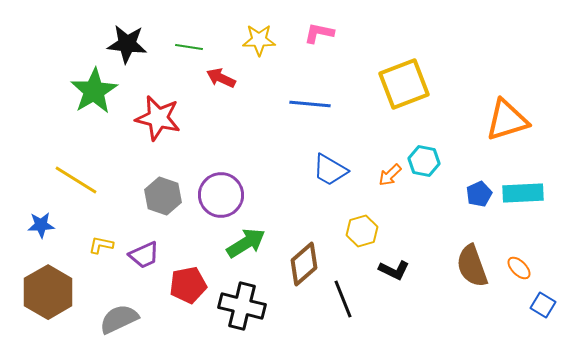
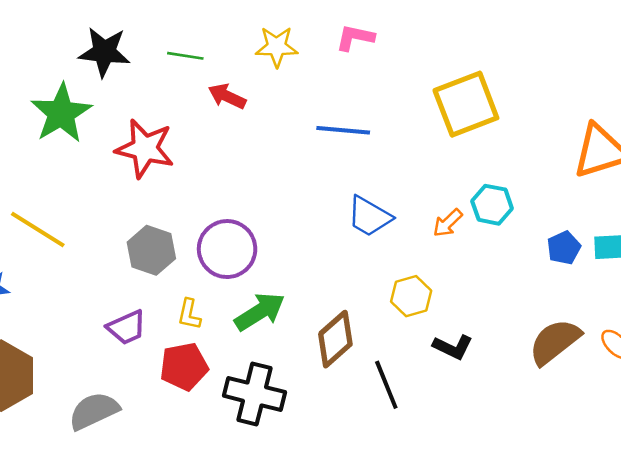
yellow L-shape: (101, 245) -> (189, 314), moved, turned -90
brown semicircle: (472, 266) -> (555, 342), turned 72

